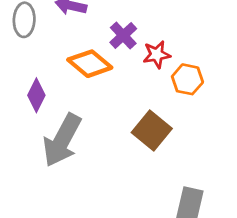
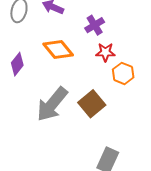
purple cross: (123, 36) -> (95, 25), moved
gray arrow: (62, 140) -> (52, 104), moved

